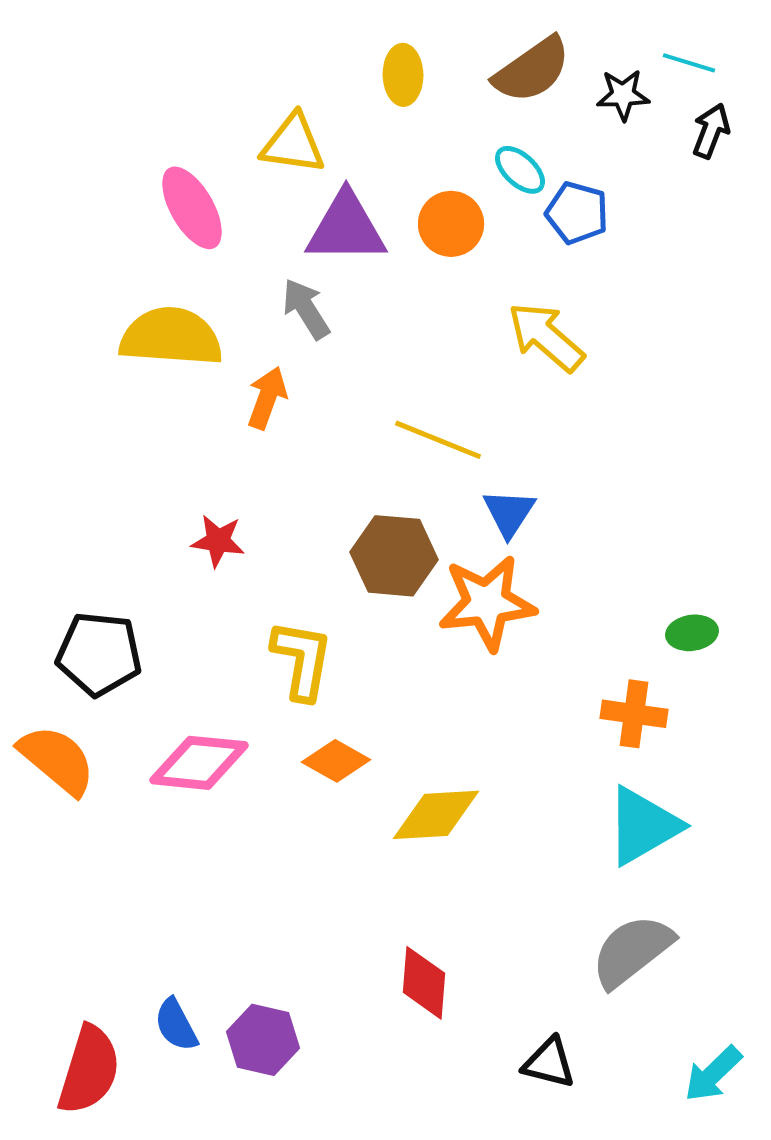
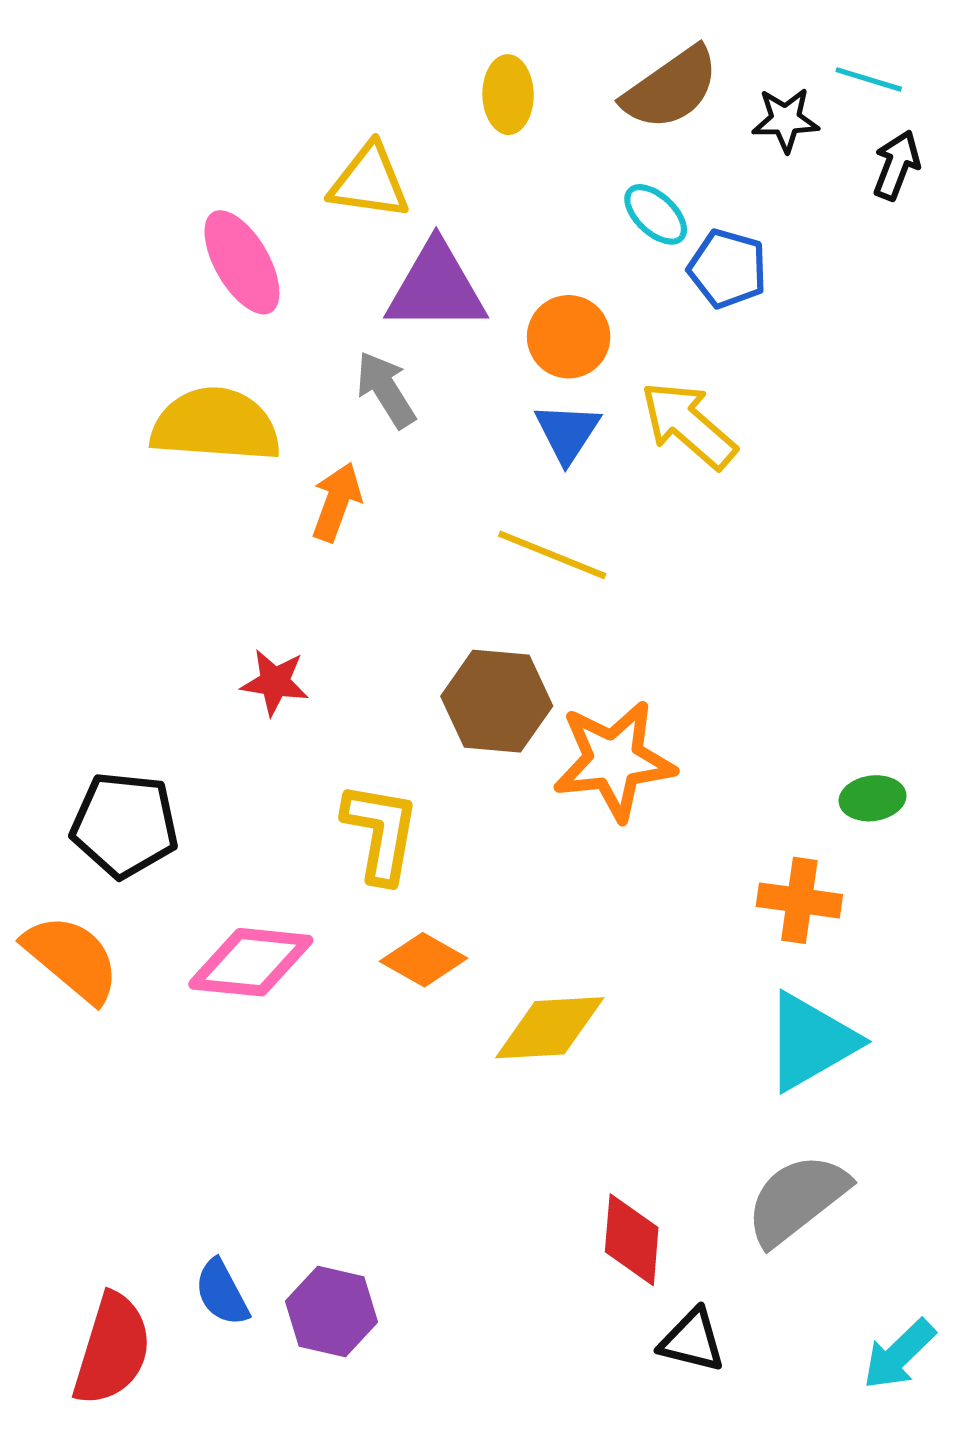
orange circle: (451, 224) -> (569, 337), moved
blue triangle: (509, 513) -> (567, 433), moved
red diamond: (424, 983) -> (632, 1240), moved

